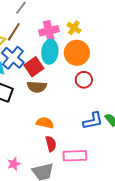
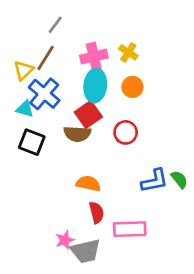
orange circle: (77, 53) -> (132, 87), size x0.6
red square: (34, 67) -> (88, 115), moved
red circle: (84, 80) -> (126, 132), moved
pink star: (14, 164) -> (65, 240), moved

